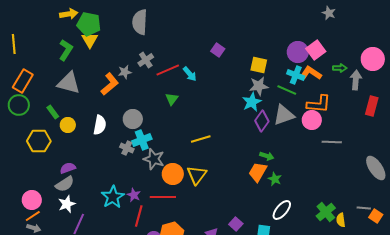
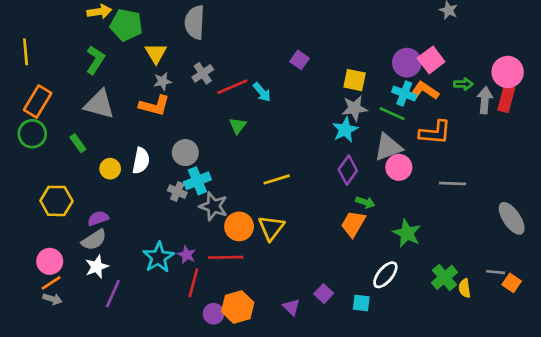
yellow triangle: (90, 40) -> (156, 53), moved
gray star: (125, 72) -> (162, 81), moved
orange L-shape: (110, 84) -> (154, 106), turned 55
red rectangle: (372, 106) -> (506, 99), moved
pink circle: (312, 120) -> (399, 167), moved
purple diamond: (262, 121) -> (348, 170), moved
yellow circle: (68, 125) -> (110, 169), moved
yellow hexagon: (39, 141) -> (56, 201), moved
green star: (275, 179) -> (407, 233), moved, size x1.5

